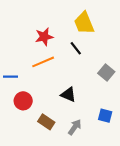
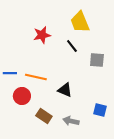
orange line: (43, 62) -> (36, 77), moved, turned 35
gray square: (106, 72) -> (97, 60), moved, turned -35
gray arrow: (75, 127) -> (71, 121), turned -112

